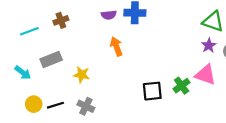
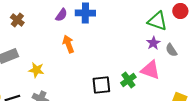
purple semicircle: (109, 15) -> (61, 15), turned -48
brown cross: (61, 20) -> (17, 20), turned -32

